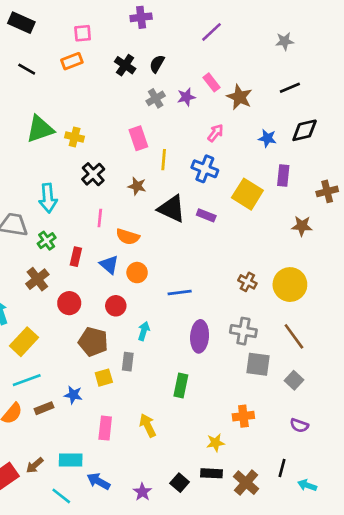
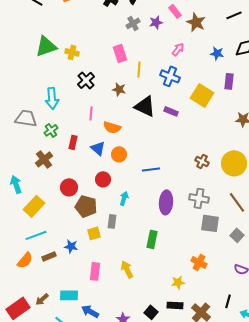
red circle: (69, 303) -> (69, 187), moved
orange cross: (243, 416) -> (199, 262), turned 35

